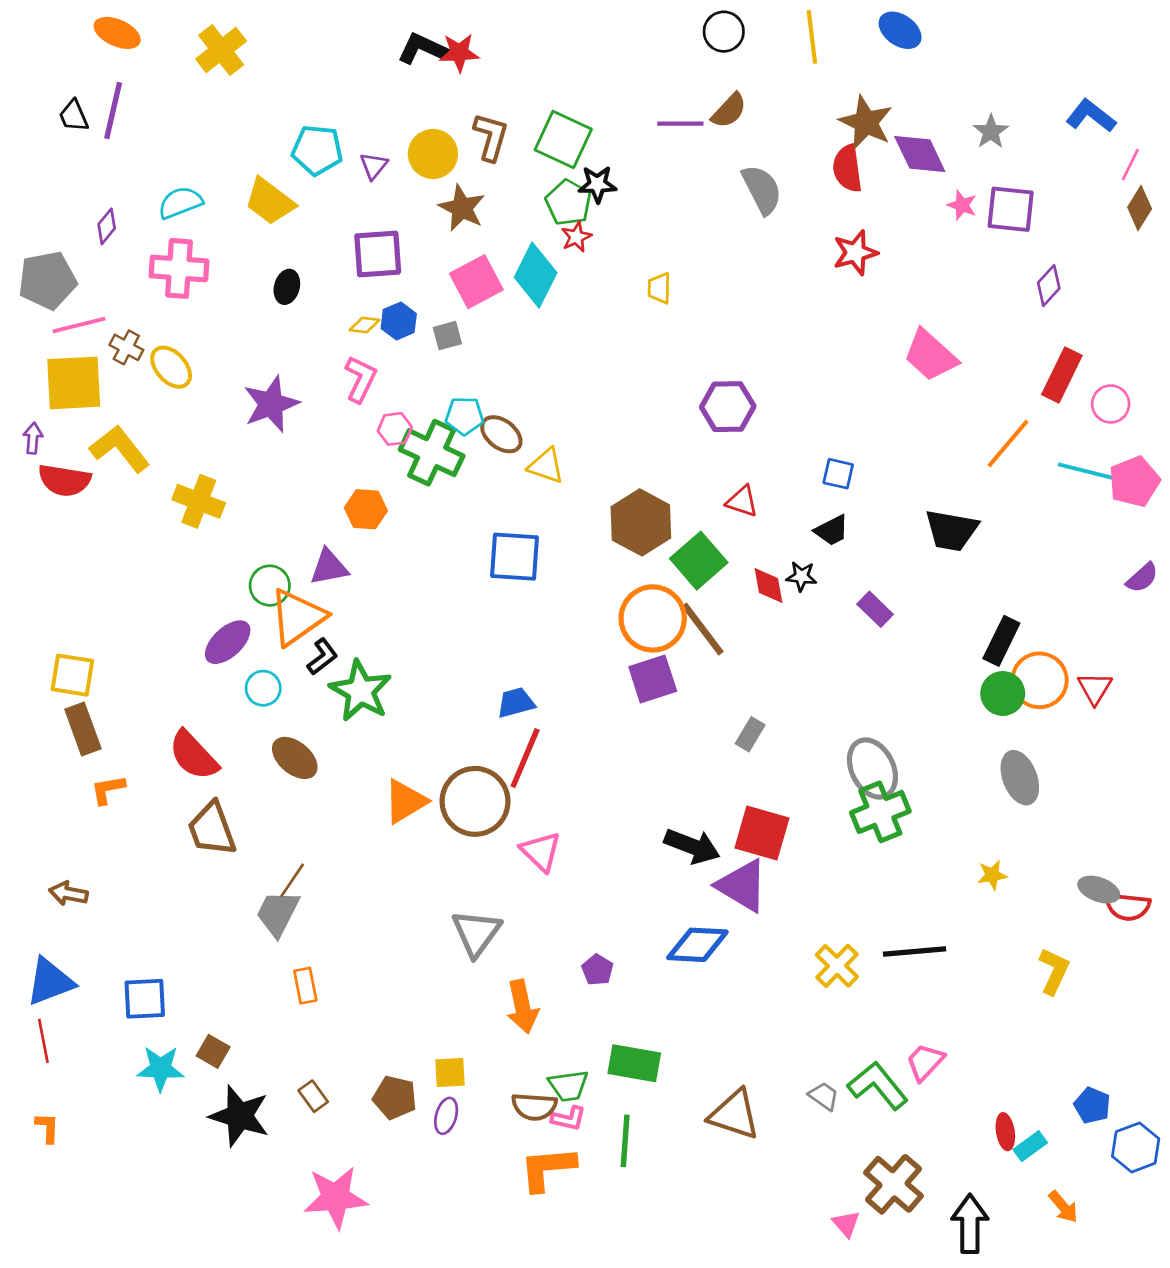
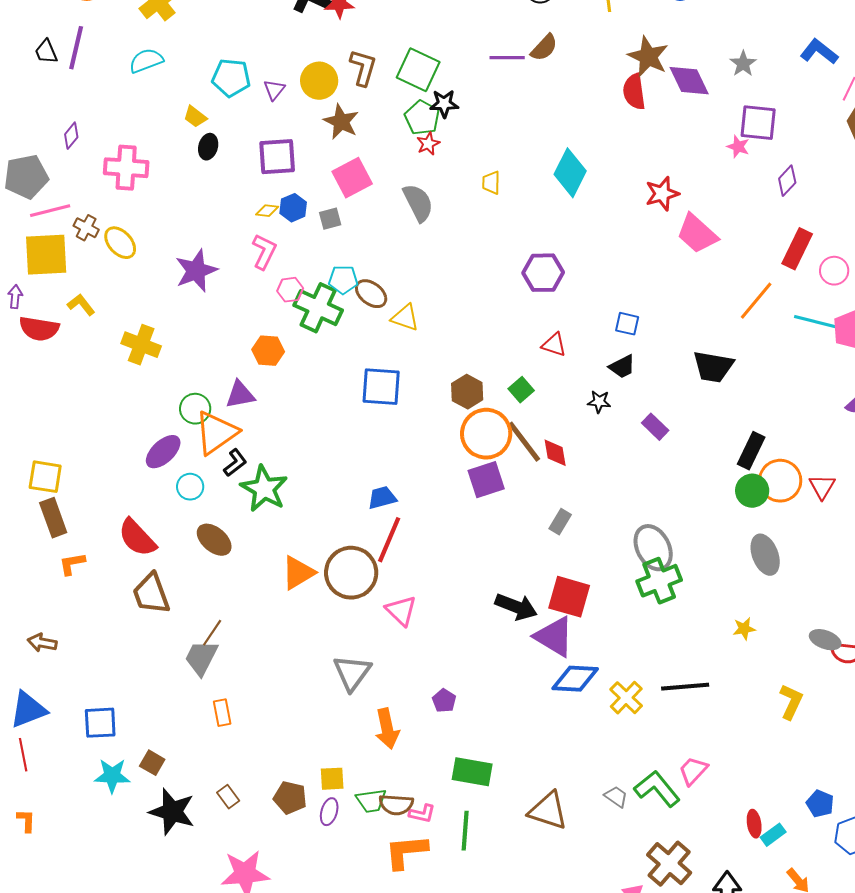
gray semicircle: (762, 189) -> (418, 203), moved
yellow trapezoid: (270, 201) -> (195, 117), size x0.6
cyan semicircle: (180, 203) -> (146, 61), moved
pink star: (962, 205) -> (738, 147), moved
red star: (855, 253) -> (662, 194), moved
cyan diamond: (536, 275) -> (570, 173), moved
black ellipse: (287, 287) -> (208, 147), moved
yellow L-shape: (120, 449) -> (81, 305), size x0.6
brown hexagon: (641, 522) -> (467, 392), moved, size x0.7
green square: (699, 561) -> (521, 390), size x0.6
red diamond: (768, 586) -> (555, 453), moved
blue diamond: (697, 945) -> (575, 679), moved
green trapezoid: (568, 1086) -> (371, 801), moved

